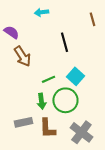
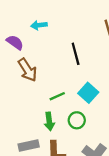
cyan arrow: (41, 12) -> (39, 25), moved
green circle: (65, 100) -> (77, 120), size x0.6

